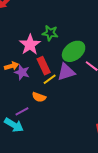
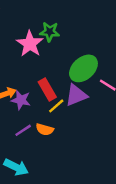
green star: (50, 33) -> (50, 32), moved
pink star: (30, 45) -> (30, 44), moved
purple line: (22, 111) -> (23, 130), moved

